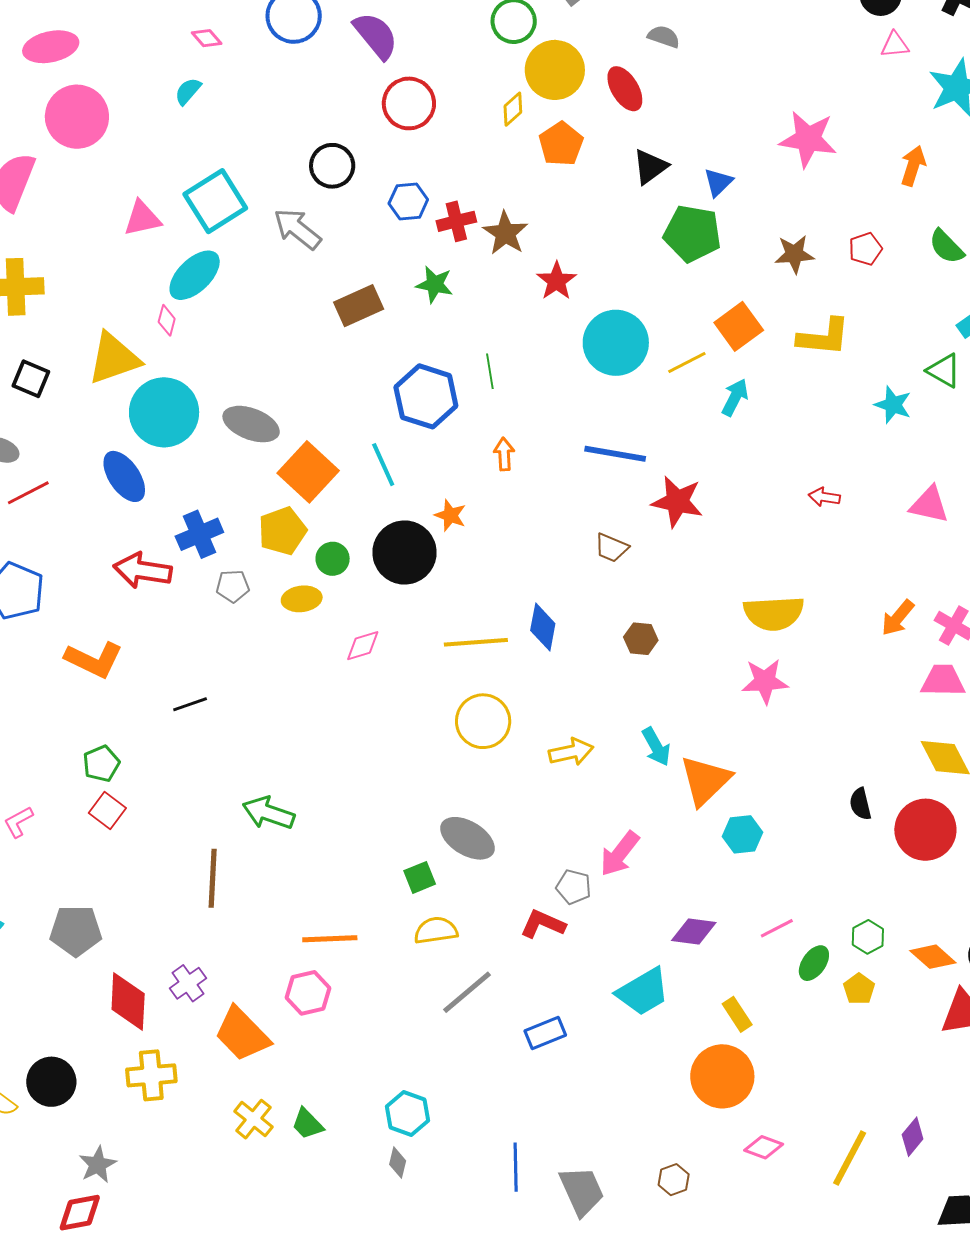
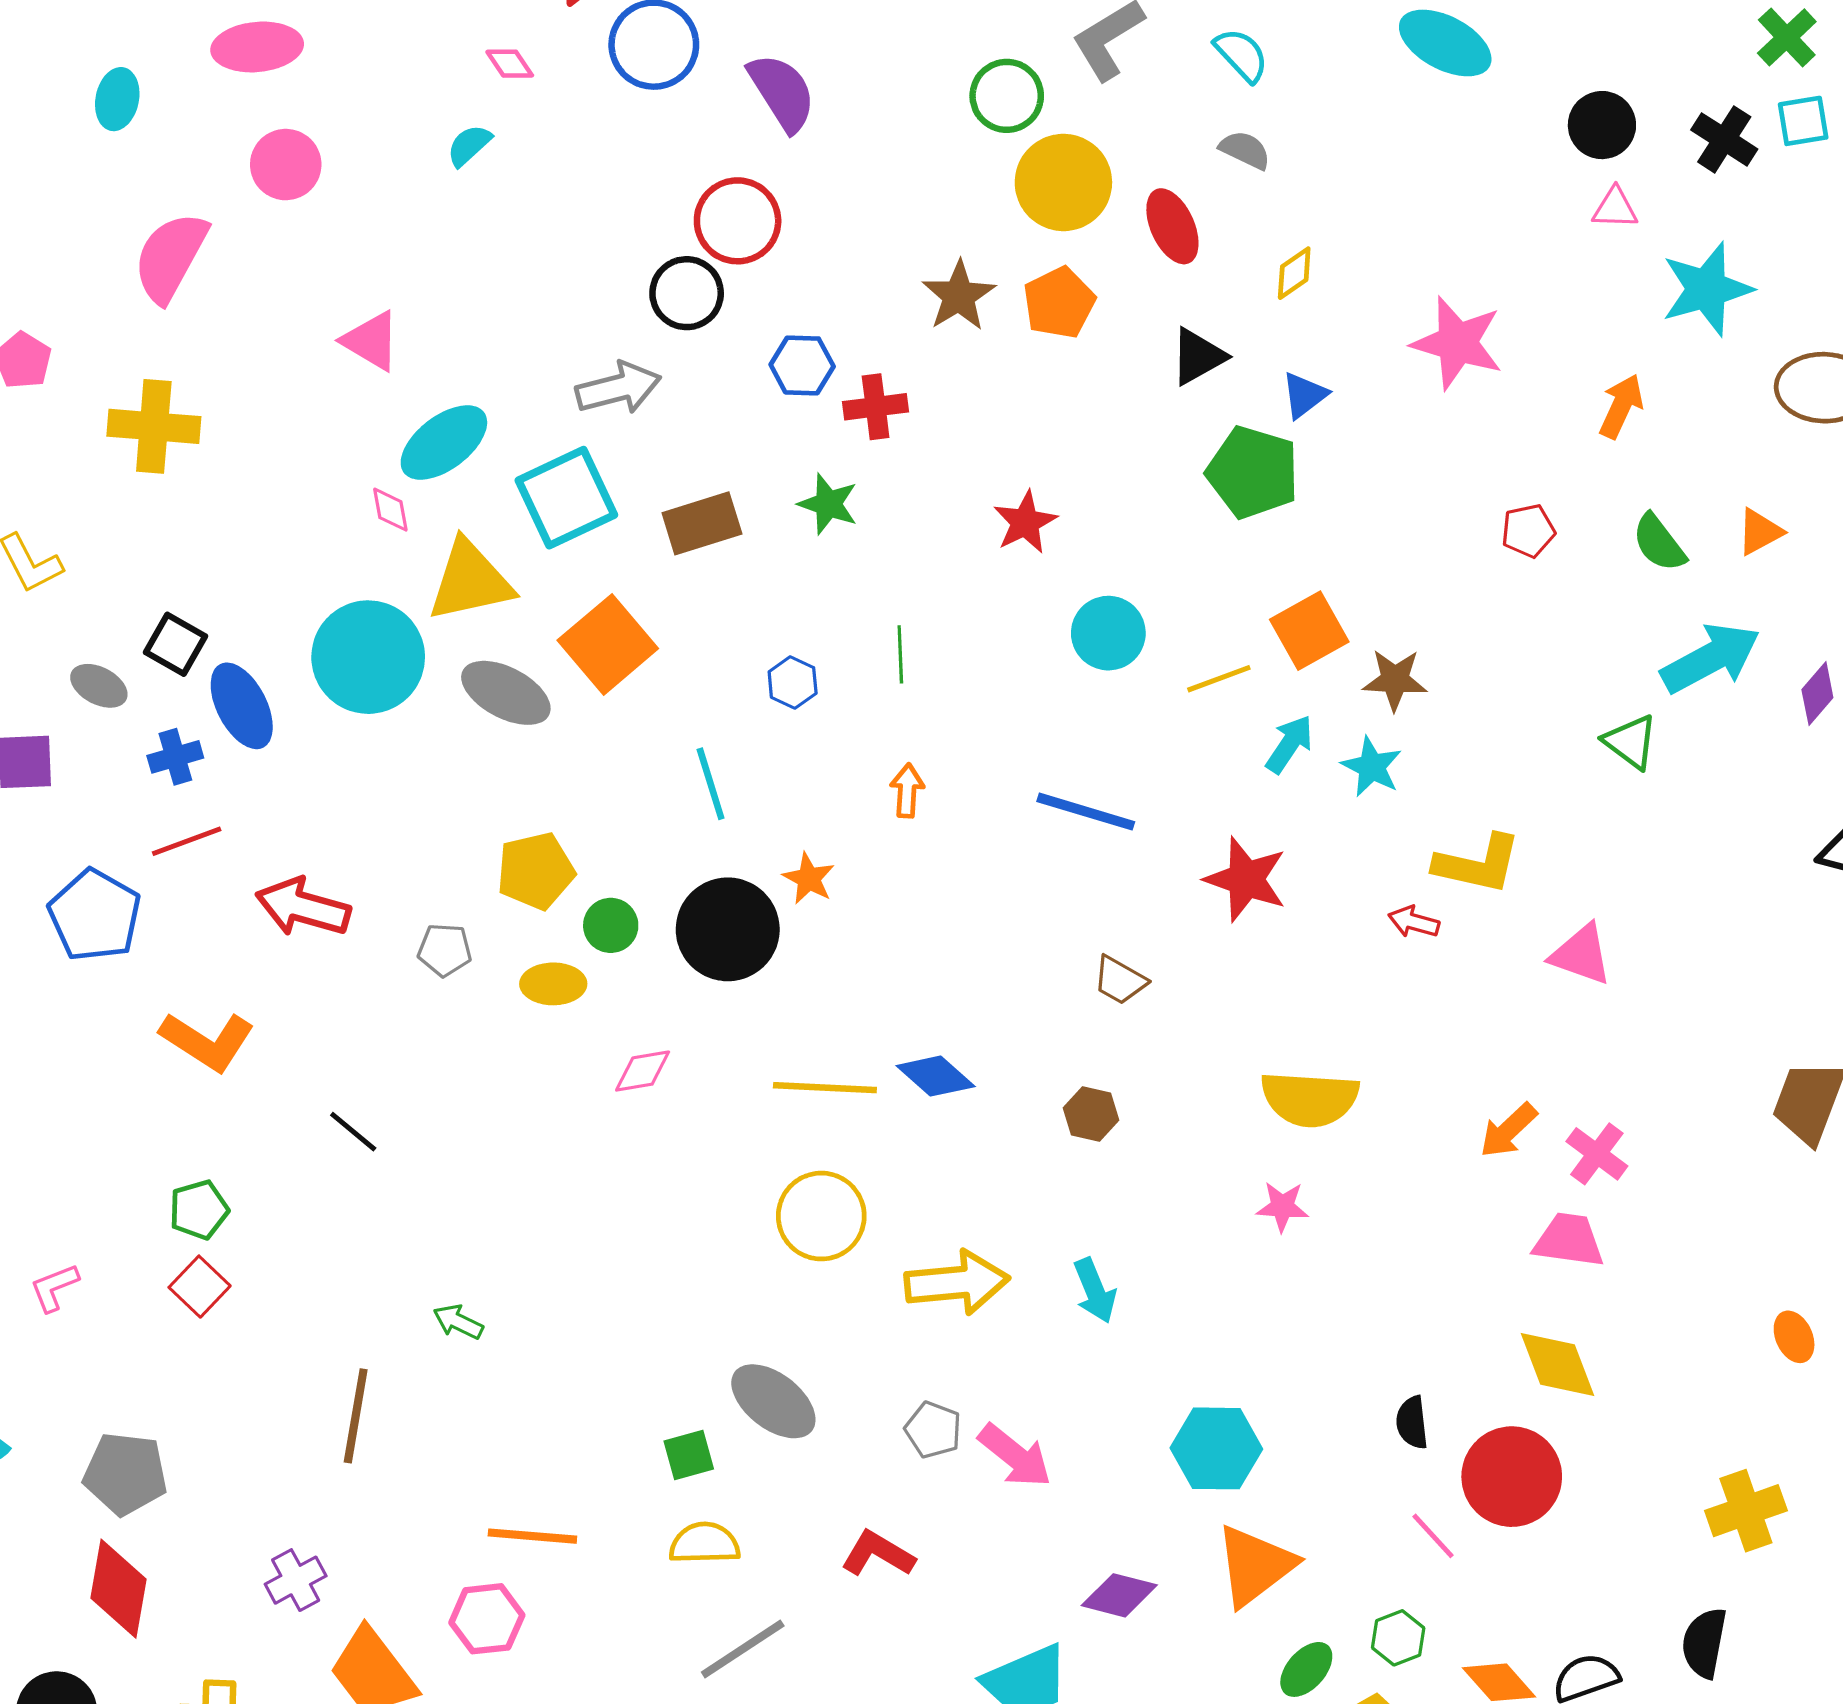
red circle: (409, 103) -> (738, 221), moved
yellow diamond: (513, 109) -> (1294, 273), moved
pink circle: (77, 117) -> (286, 165), size x0.7
cyan square: (215, 201) -> (566, 498), moved
pink triangle: (142, 218) -> (371, 341), turned 36
gray arrow: (297, 229) -> (618, 388), turned 120
brown star: (505, 233) -> (959, 296), moved
brown star: (794, 254) -> (1395, 680), moved
pink diamond: (167, 320) -> (390, 510), turned -32
yellow L-shape: (824, 337) -> (1478, 864), moved
cyan circle: (616, 343) -> (1108, 633), size x0.7
yellow triangle: (114, 359) -> (470, 581), moved
black square: (31, 379) -> (176, 644), moved
blue hexagon: (426, 396) -> (793, 682), size x0.5
cyan star: (893, 405) -> (1372, 767), moved
orange square: (308, 472) -> (608, 644), moved
blue ellipse: (124, 476) -> (242, 706), moved
red line: (28, 493) -> (187, 841), moved
red star: (677, 502) -> (1246, 879), moved
blue cross: (199, 534) -> (175, 757), moved, size x0.7
brown trapezoid: (611, 548) -> (1120, 980), moved
blue diamond: (543, 627) -> (936, 1076), turned -66
pink star: (765, 681) -> (1282, 1207), size x0.7
black line: (190, 704) -> (353, 1132), turned 52
yellow arrow: (571, 752) -> (957, 1283), size x1.4
orange triangle: (705, 780) -> (1255, 1566), moved
green arrow: (268, 813) -> (458, 1322), size x0.6
cyan hexagon: (742, 834) -> (1216, 1448), size x1.4
pink arrow: (620, 854) -> (1015, 1456), turned -96
gray pentagon: (574, 887) -> (933, 1430), moved
pink line: (777, 928) -> (1433, 1536), moved, turned 68
red diamond: (128, 1001) -> (118, 1589), moved

